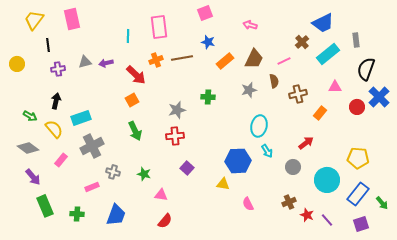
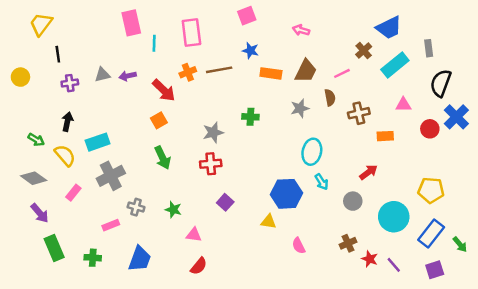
pink rectangle: (72, 19) -> (131, 23), moved
orange rectangle: (225, 61) -> (271, 73), turned 48
orange rectangle: (320, 113) -> (385, 136), turned 48

